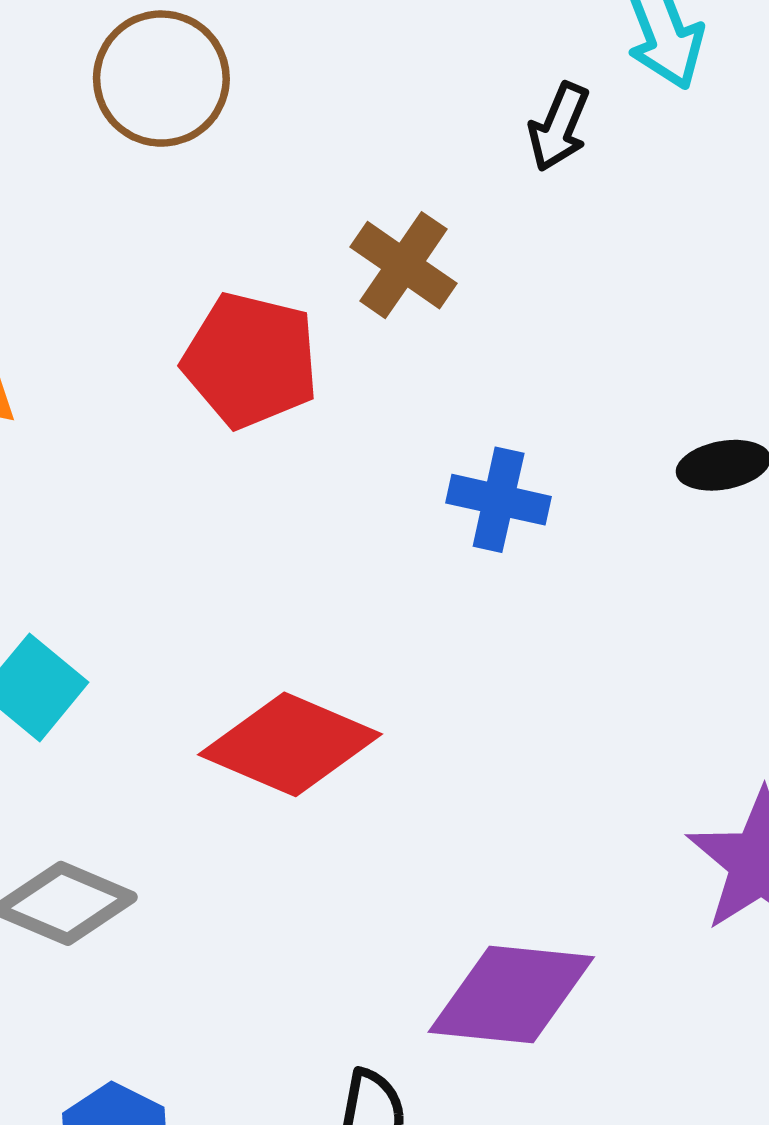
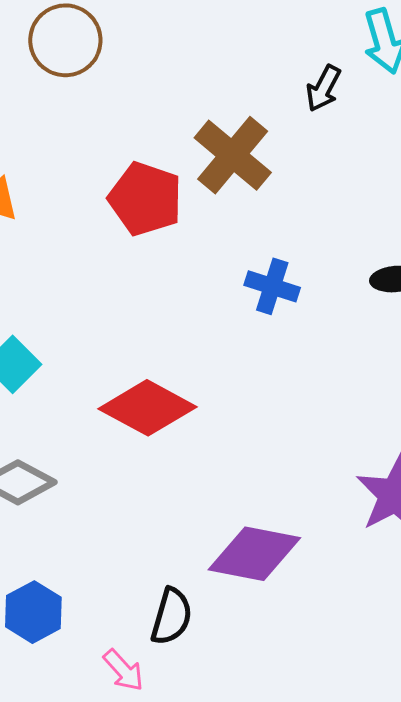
brown circle: (161, 79) -> (65, 40), moved
brown cross: (403, 265) -> (233, 155), size x1.4

